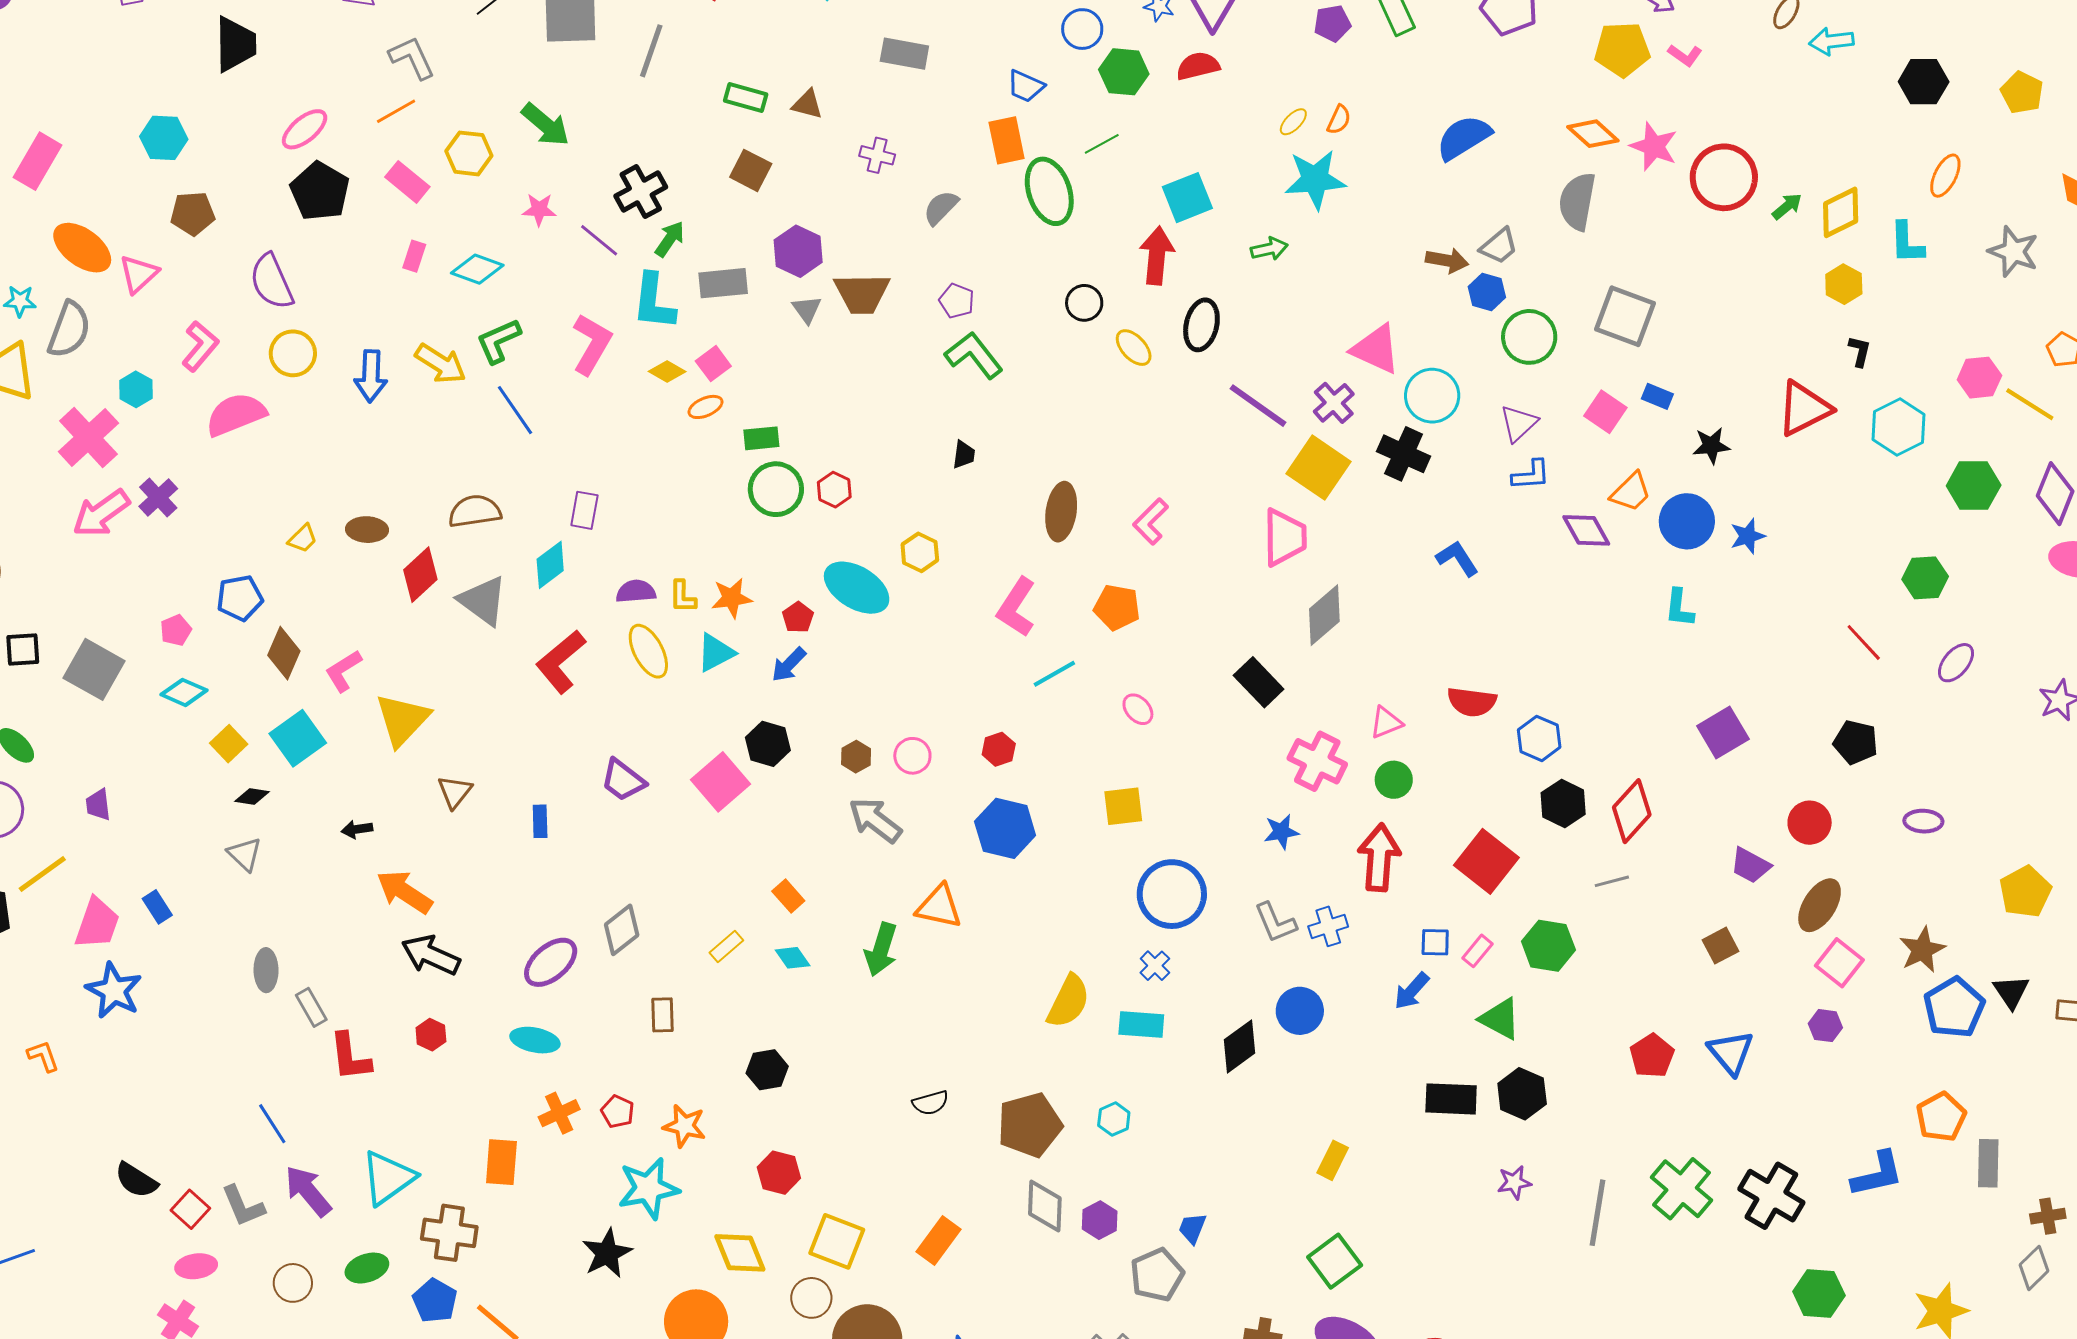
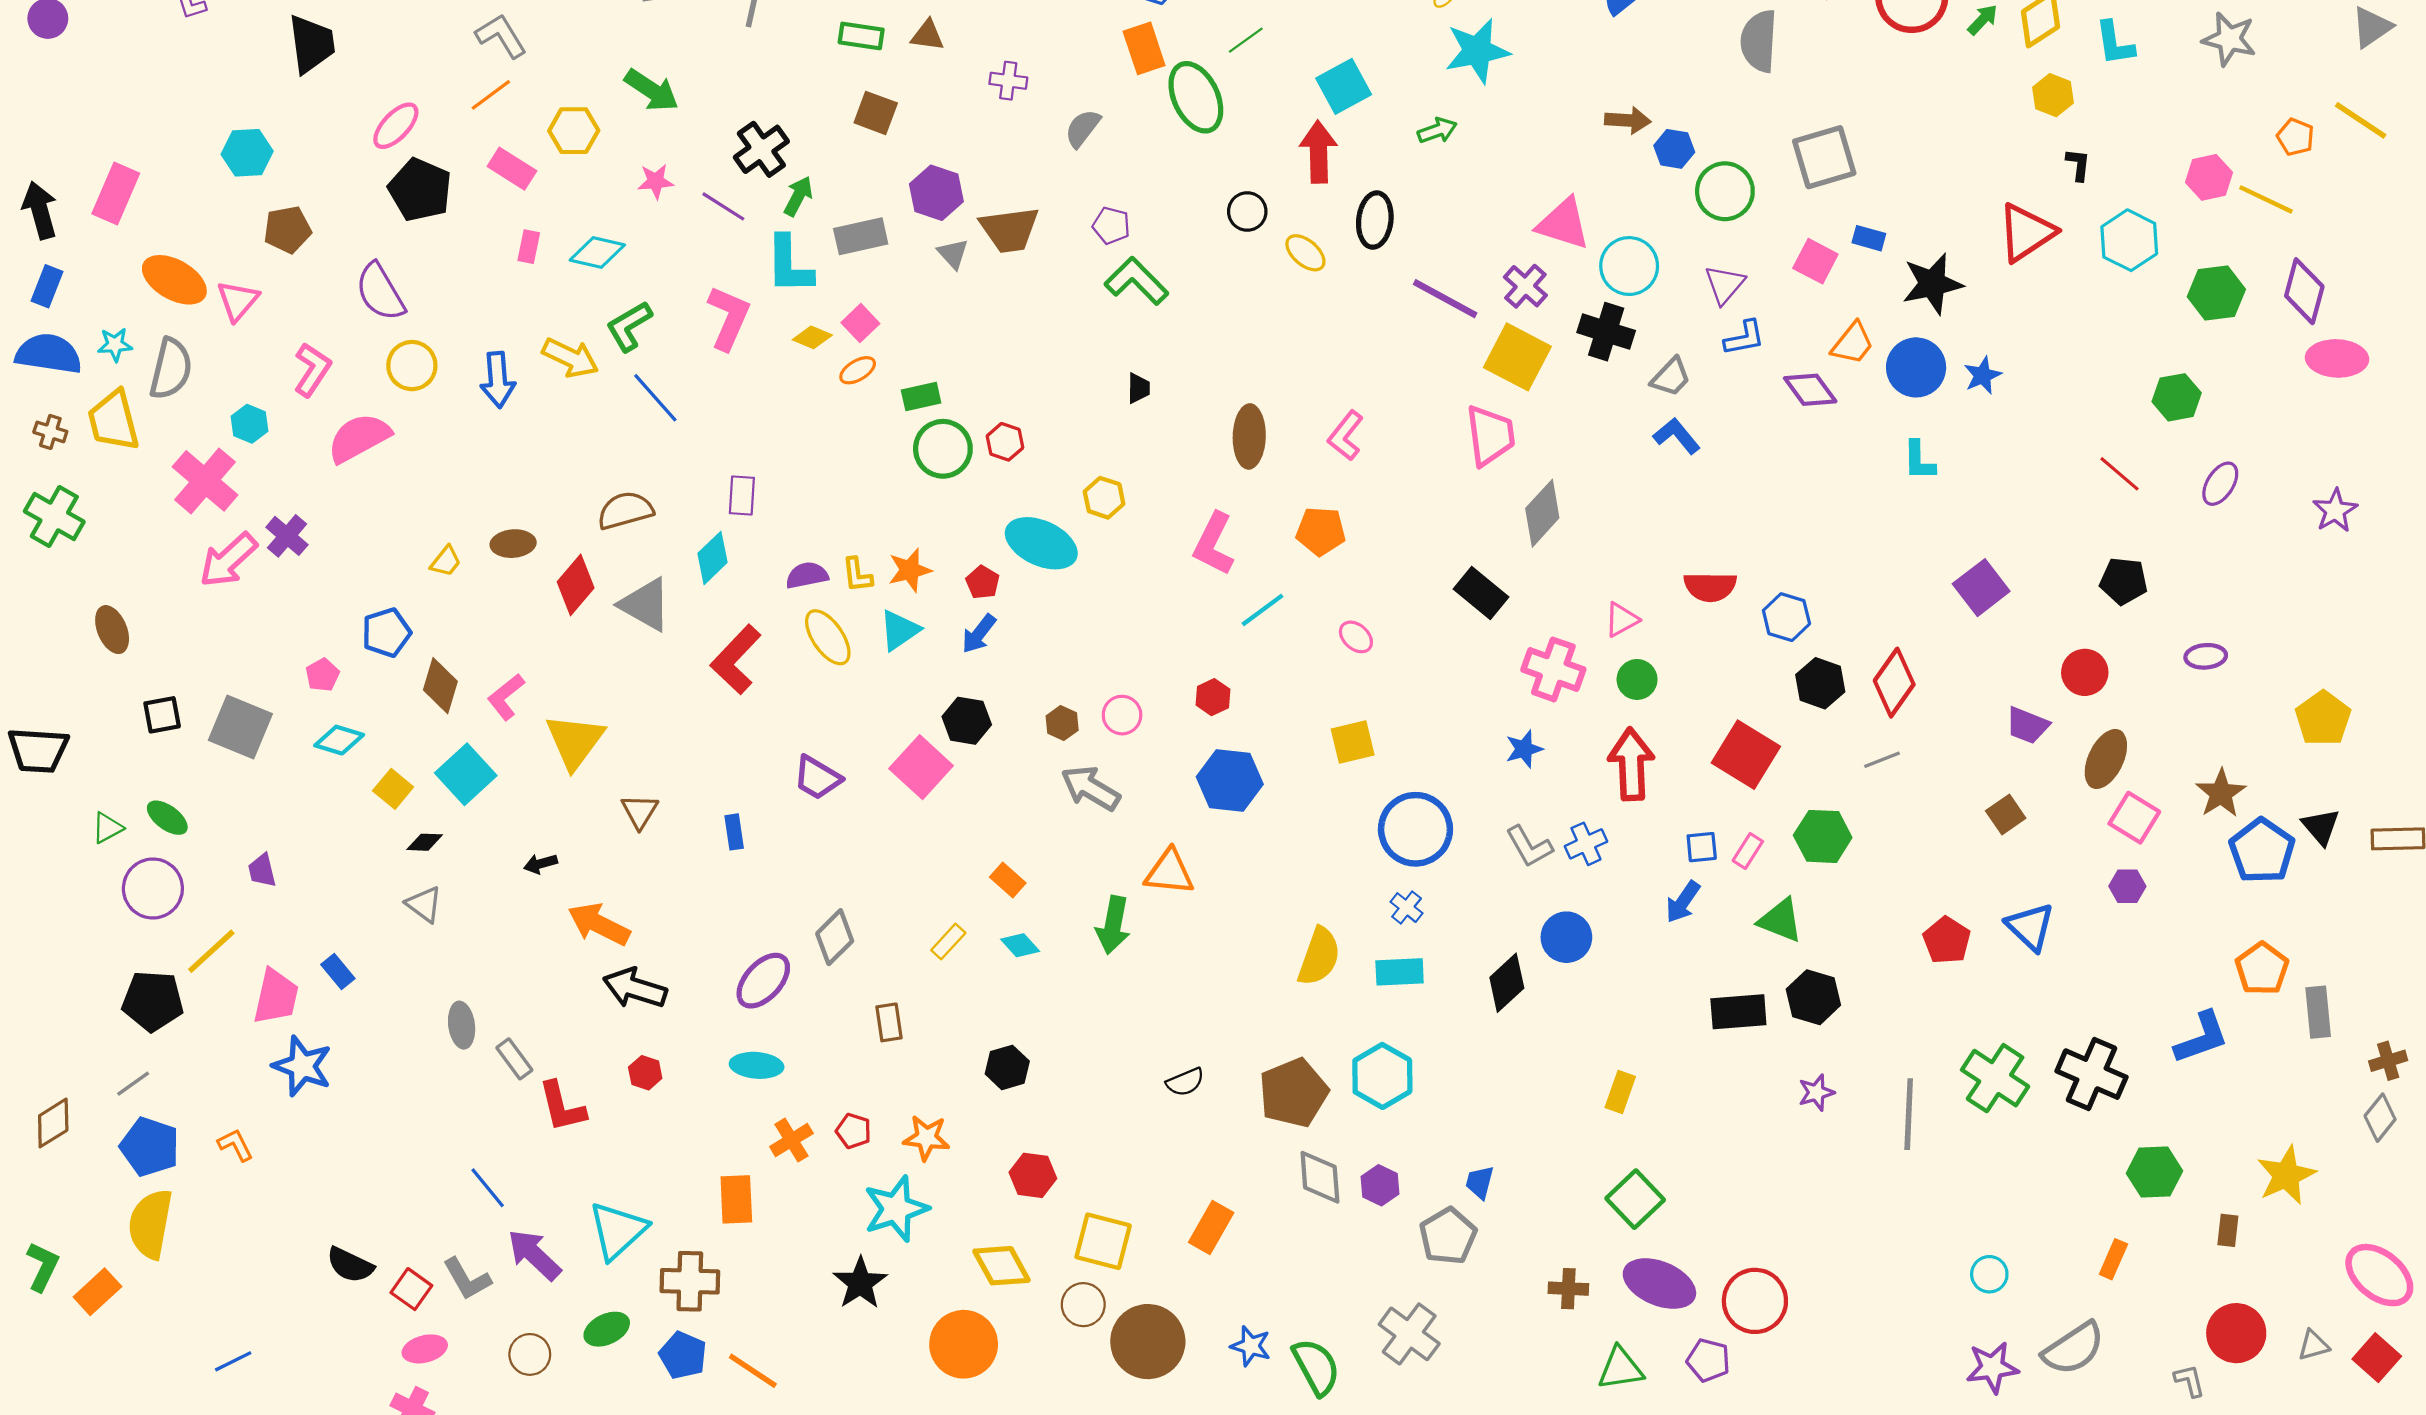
gray trapezoid: (1499, 246) -> (1671, 377), moved
gray square: (1625, 316) -> (1824, 157), turned -30
black star: (1711, 446) -> (1932, 284), size x1.5
cyan hexagon: (1114, 1119) -> (1382, 1076), size x1.8

